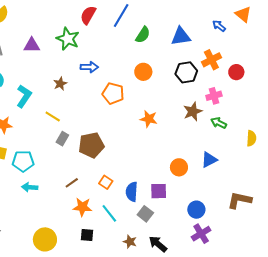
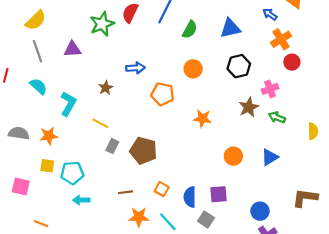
green star: (68, 39) -> (102, 24), moved, turned 30
orange cross: (211, 60) -> (281, 39), moved
brown pentagon: (91, 145) -> (143, 151), turned 30
orange circle: (179, 167) -> (233, 156), moved
brown line: (72, 183) -> (126, 192), turned 32

